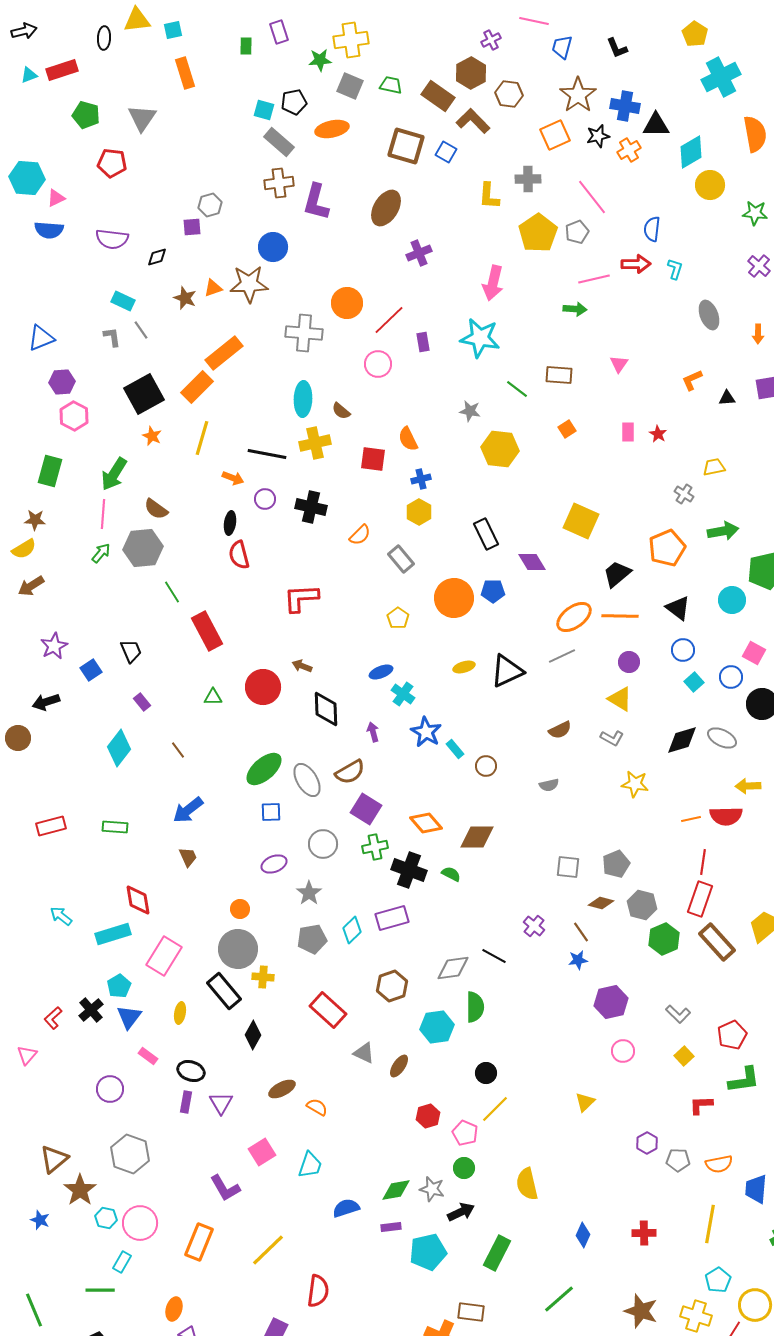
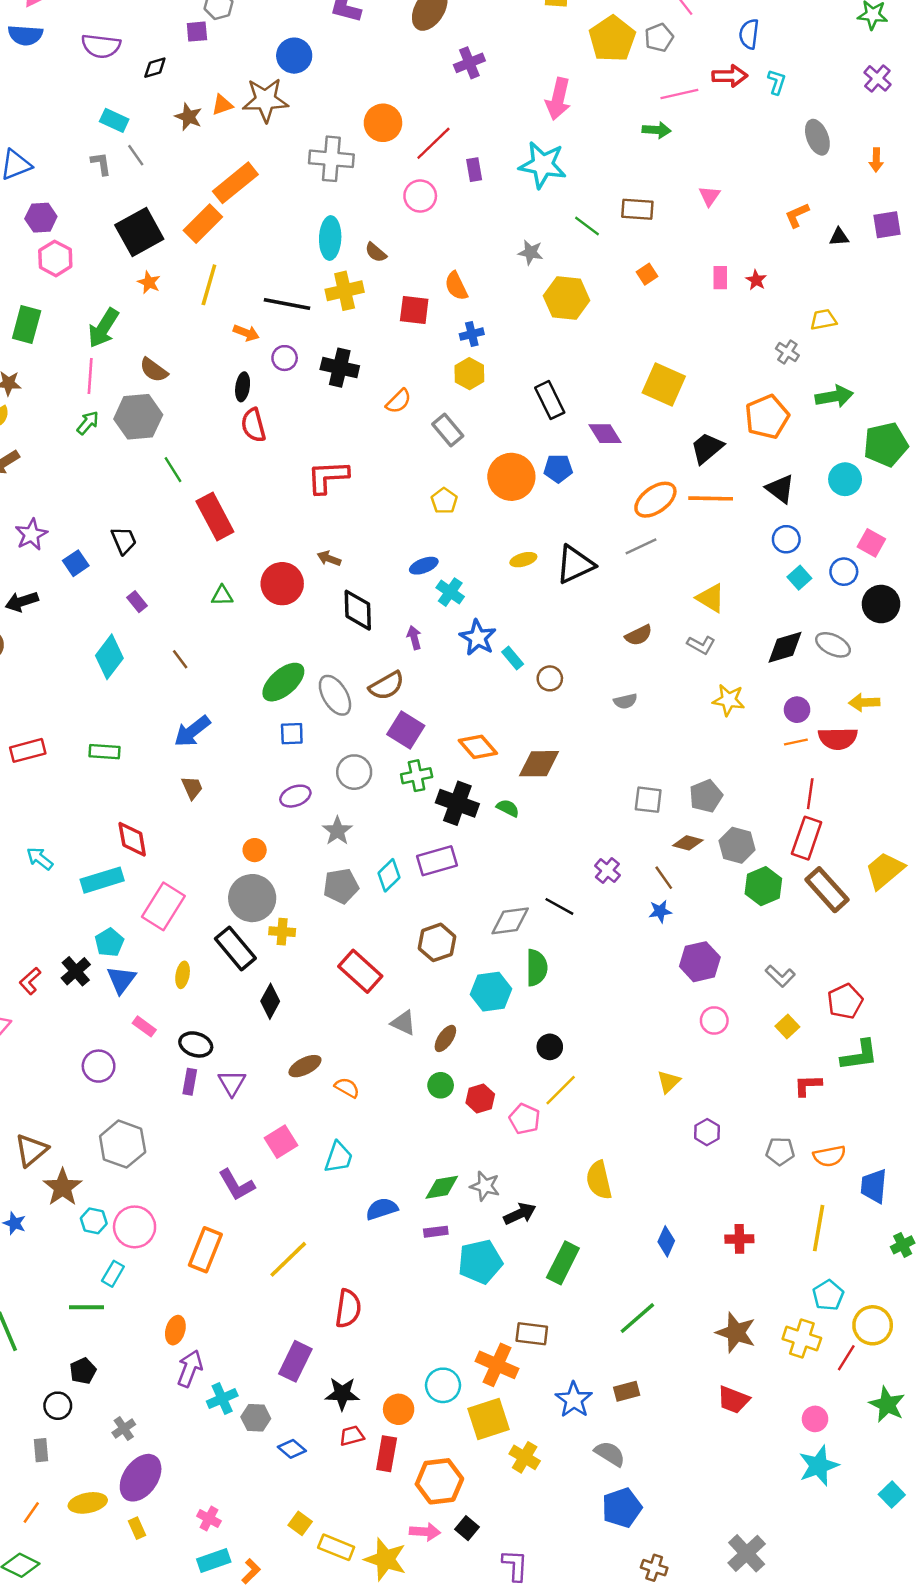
purple circle: (629, 662) -> (797, 710), moved
purple hexagon: (647, 1143) -> (707, 1132), moved
green circle: (464, 1168) -> (441, 1085), moved

